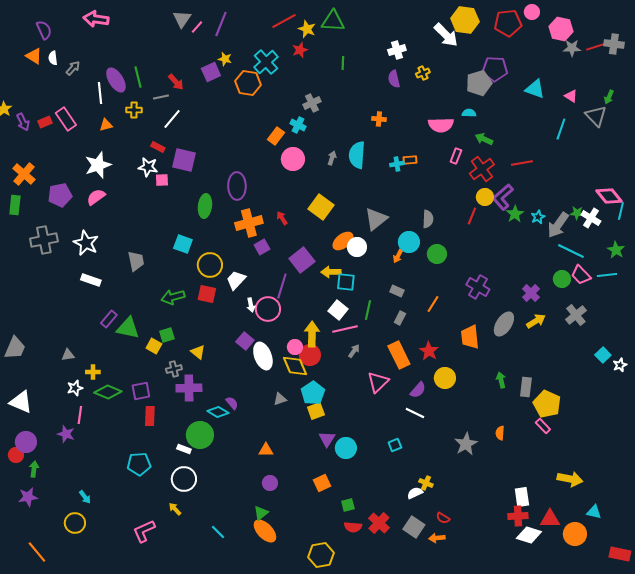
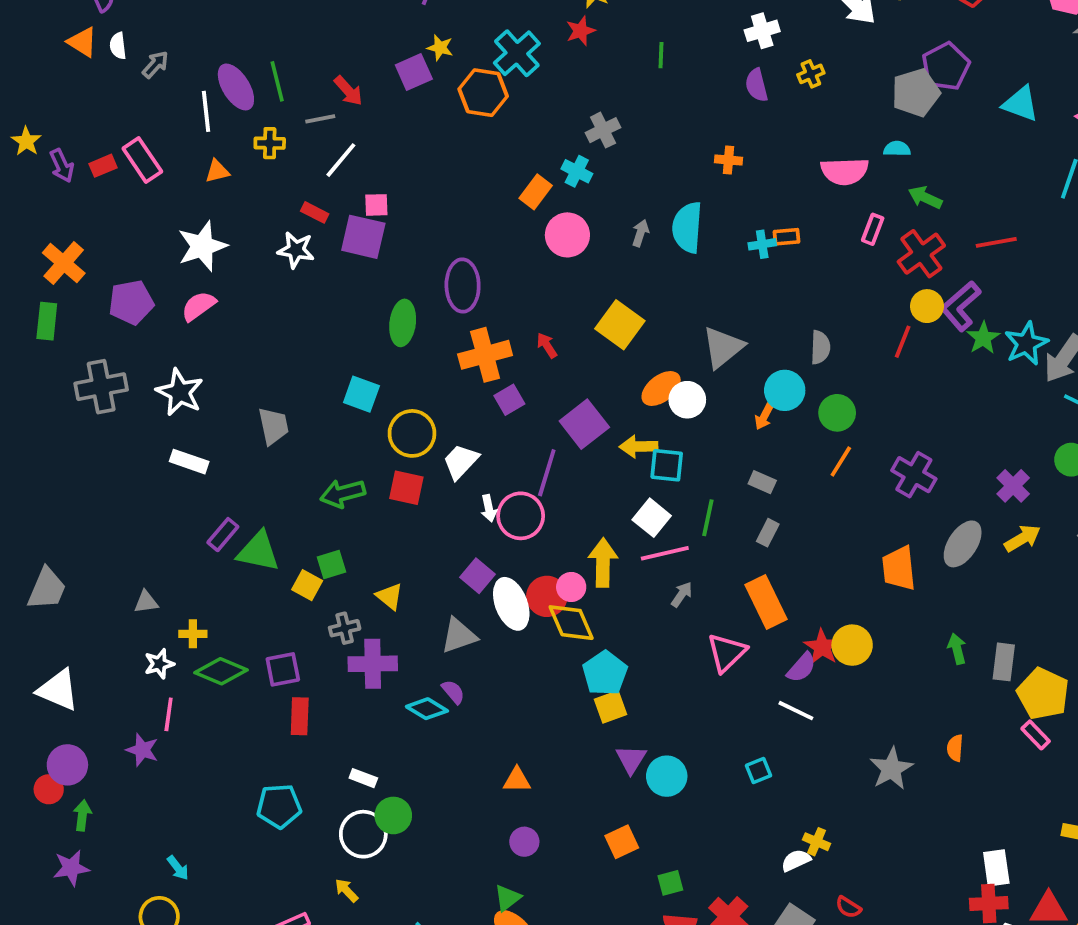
purple pentagon: (495, 69) -> (946, 66), turned -30
pink square: (162, 180) -> (376, 205), moved
cyan star: (538, 217) -> (1026, 344), size x1.6
orange line: (433, 304) -> (841, 462), moved
red star: (429, 351) -> (822, 647), moved
red circle: (310, 355) -> (547, 596), moved
gray triangle: (280, 399) -> (459, 636), moved, size x1.5
green circle: (200, 435) -> (393, 815), moved, size x0.7

